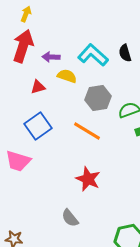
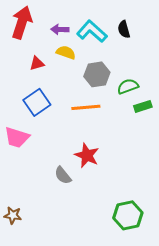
purple arrow: (51, 57) -> (60, 29), moved
orange line: (87, 131) -> (86, 107), turned -36
gray semicircle: (70, 218) -> (63, 175), moved

